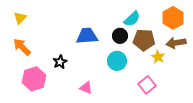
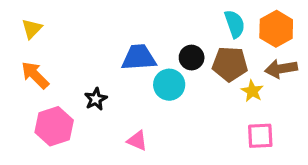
cyan semicircle: (132, 19) -> (235, 24), moved, turned -66
cyan circle: (117, 61) -> (169, 85), moved
pink square: (147, 85) -> (260, 136), moved, turned 36

